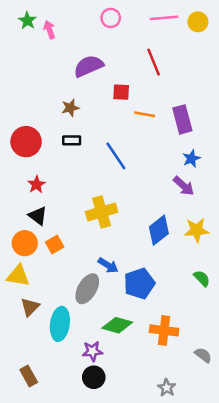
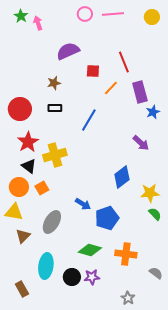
pink line: (164, 18) -> (113, 14), moved
red line: (154, 62) -> (124, 62), moved
orange line: (145, 114) -> (111, 88), turned -56
blue line: (116, 156) -> (89, 120), turned 65
blue star: (191, 159) -> (153, 112), moved
red star: (36, 185) -> (28, 142), size x1.5
yellow cross: (102, 212) -> (55, 155), moved
yellow star: (197, 230) -> (150, 193), moved
gray ellipse: (87, 289) -> (52, 222), moved
cyan ellipse: (60, 324) -> (46, 266), moved
purple star: (92, 351) -> (92, 277), moved
black circle: (94, 377) -> (72, 277), moved

